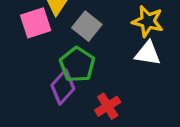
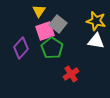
pink square: (36, 23) -> (45, 31), moved
purple diamond: (63, 87) -> (21, 48), moved

